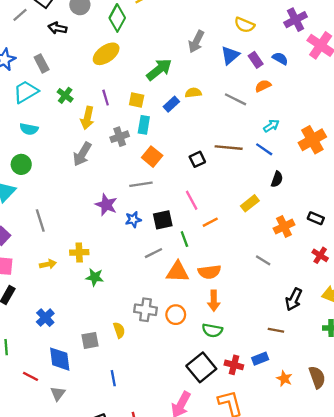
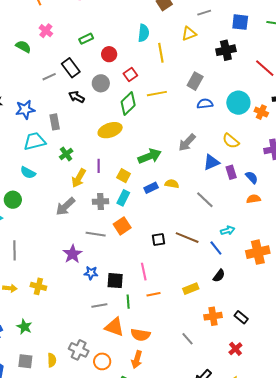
orange semicircle: (263, 86) -> (254, 199), moved
gray line: (141, 184) -> (96, 234), moved
green star: (95, 277) -> (24, 327), moved

